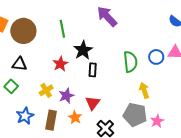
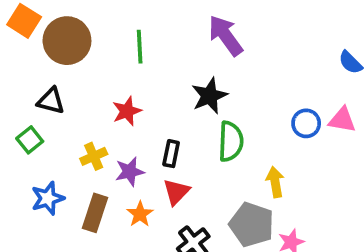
black star: (83, 50) -> (209, 96), moved
green semicircle: (130, 62) -> (231, 141), moved
black rectangle: (93, 70) -> (171, 154), moved

